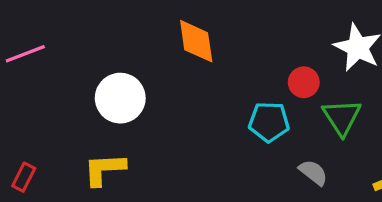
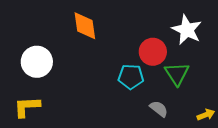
red circle: (304, 82) -> (153, 52), size x1.4

